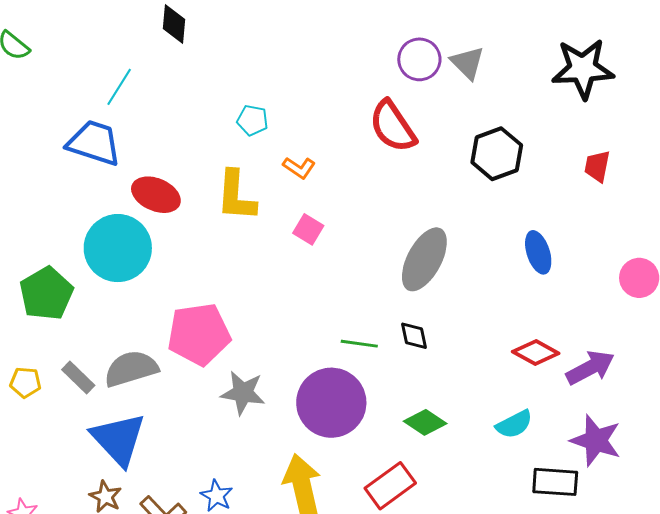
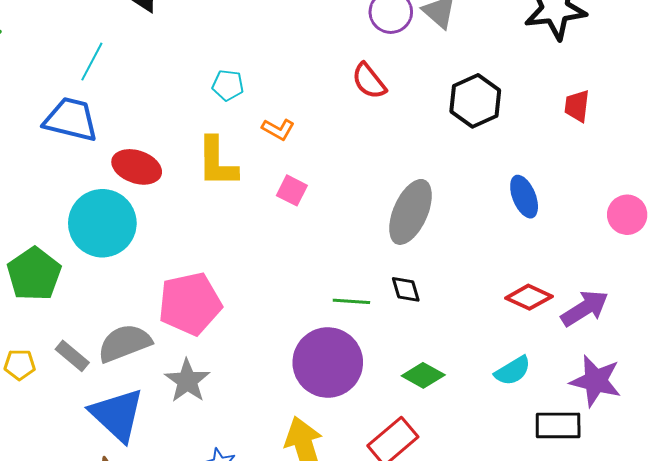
red semicircle: (393, 126) -> (369, 81), size x0.7
gray star: (243, 393) -> (187, 381), moved, turned 30

